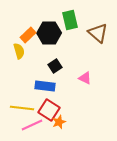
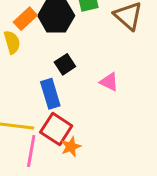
blue rectangle: (45, 86) -> (50, 94), turned 66
pink line: (32, 125) -> (31, 151), turned -55

